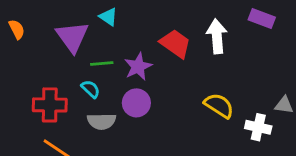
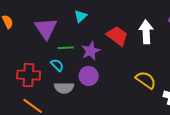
cyan triangle: (108, 17) -> (80, 16), moved, turned 40

